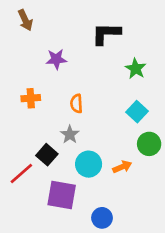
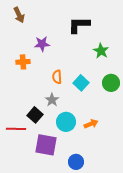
orange cross: (31, 98) -> (23, 62), moved
cyan square: (137, 112) -> (81, 83), moved
green circle: (149, 144) -> (111, 83), moved
red line: (21, 174) -> (16, 129), turned 42

